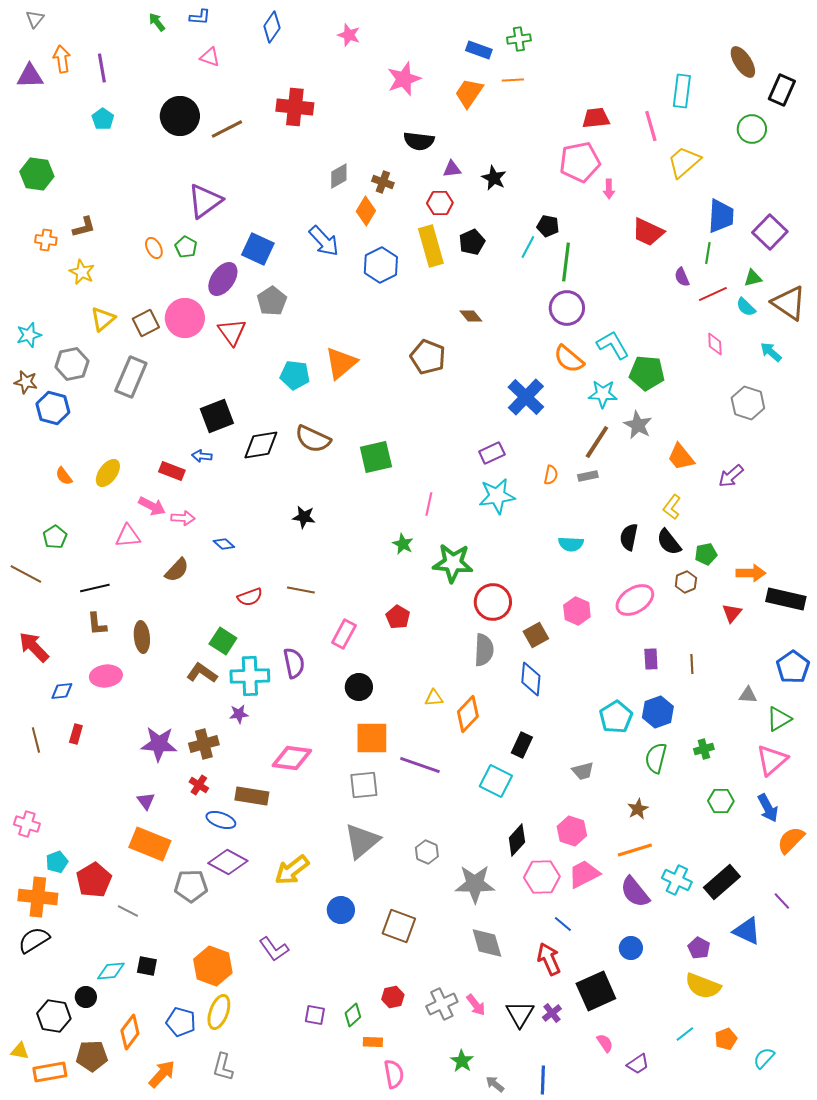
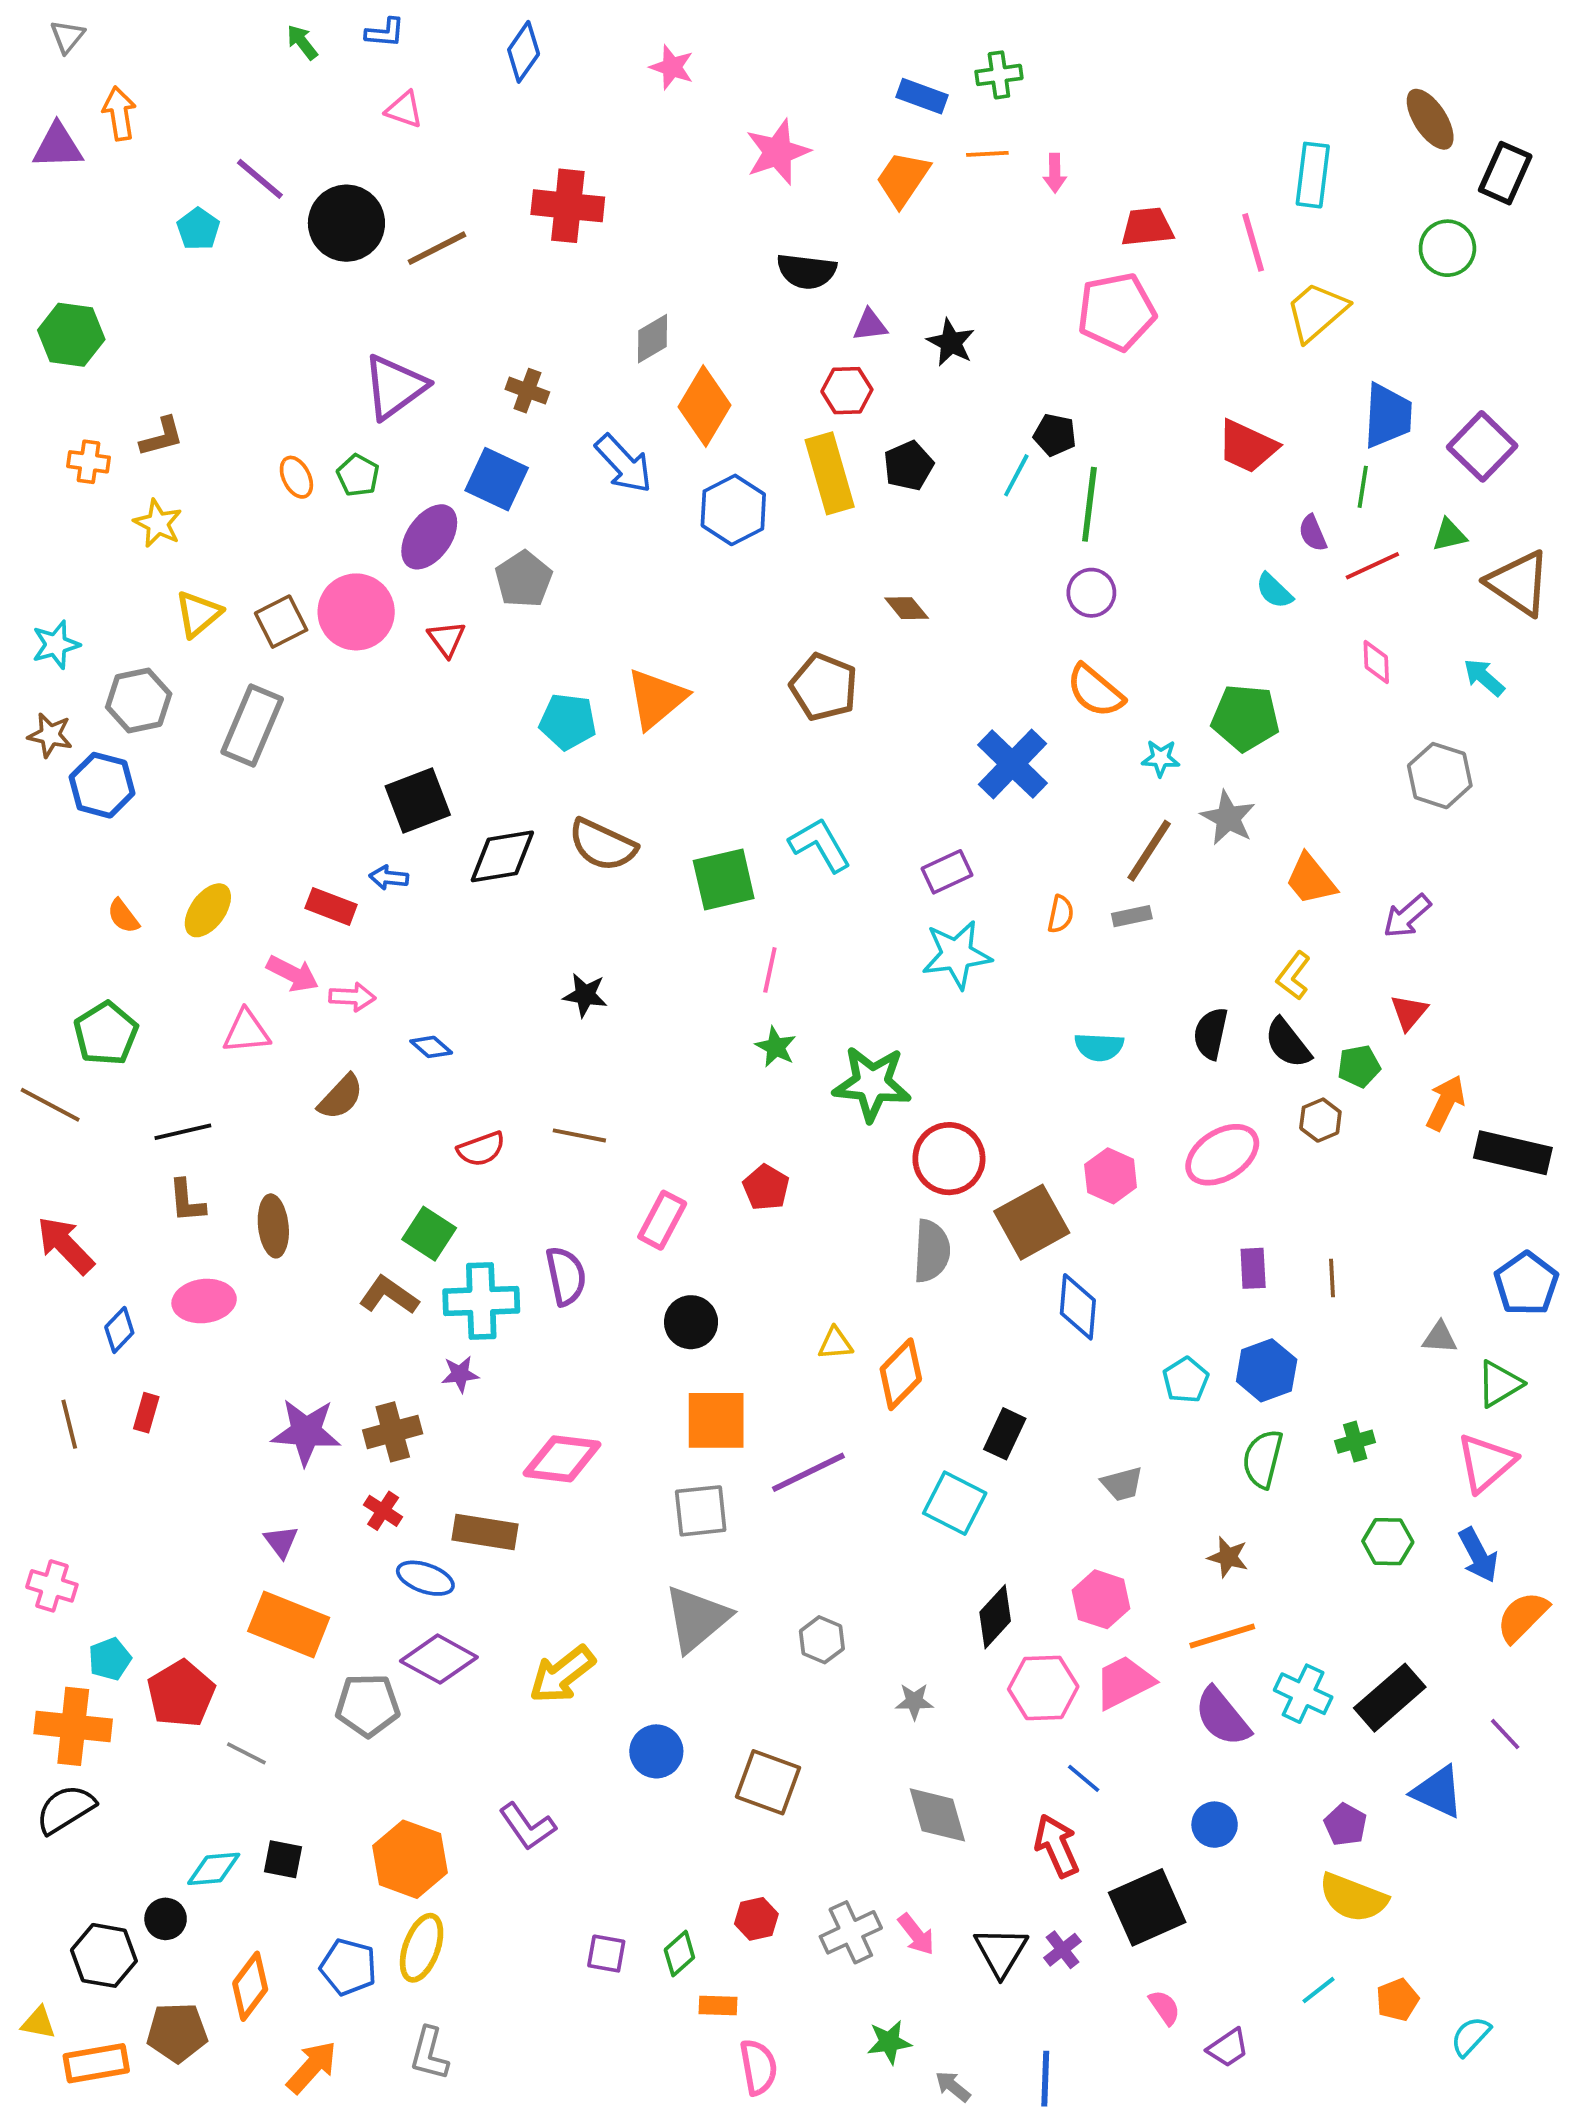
purple line: (102, 68) -> (260, 179), moved, turned -40
brown cross: (383, 182) -> (527, 391), moved
pink arrow: (609, 189) -> (1055, 173), moved
orange diamond: (366, 211) -> (704, 406), size x1.4
cyan semicircle: (746, 307) -> (1274, 591), moved
purple circle: (567, 308) -> (1091, 593), size x0.7
red triangle: (232, 332) -> (447, 639), size x0.7
cyan L-shape: (613, 345) -> (820, 845), moved
cyan star: (603, 394) -> (1161, 758), size x0.7
pink line: (429, 504) -> (770, 970), moved
green pentagon: (55, 537) -> (106, 1033), size x1.4
orange arrow: (751, 573) -> (1446, 1103), turned -64
red triangle: (732, 613) -> (1409, 1012), moved
brown square: (536, 635) -> (1032, 1222), size x1.5
blue diamond: (531, 679) -> (1078, 1307), moved
blue diamond: (62, 691) -> (119, 1330), turned -40
cyan pentagon: (616, 717) -> (1186, 1380), size x0.7
purple line: (420, 765) -> (808, 1472), turned -45
brown star: (638, 809) -> (1228, 1557), turned -30
gray star: (475, 884) -> (914, 1701), size x0.5
green star: (462, 1061) -> (889, 2042), turned 30

